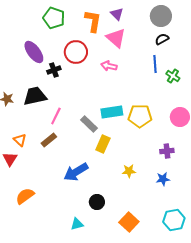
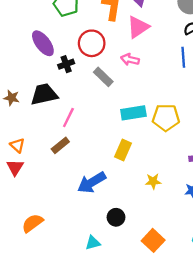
pink triangle: (116, 38) -> (138, 27), turned 45
gray rectangle: (89, 124) -> (103, 77), moved
orange triangle: (20, 140) -> (17, 145), moved
orange semicircle: (25, 196) -> (32, 223), moved

